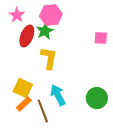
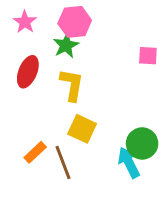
red ellipse: (27, 36) -> (28, 72), moved
yellow square: (23, 88) -> (82, 129), moved
cyan arrow: (58, 95) -> (129, 163), moved

